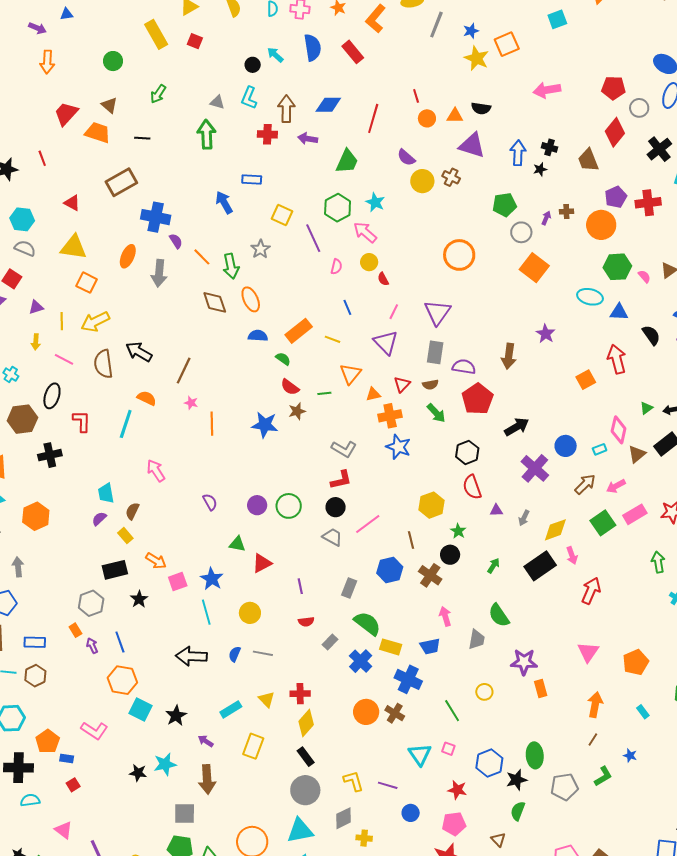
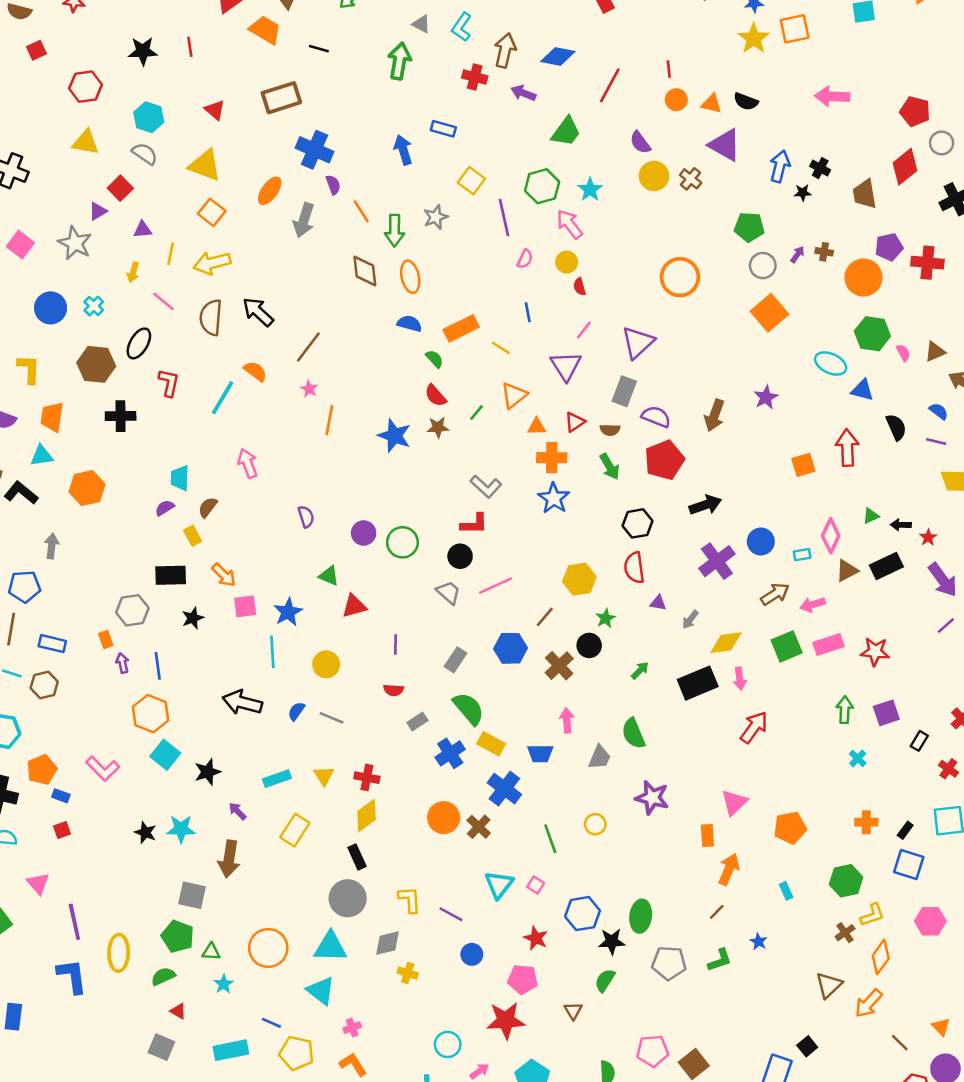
green line: (324, 393) -> (476, 413), turned -56
brown line: (411, 540) -> (545, 617), turned 42
orange rectangle: (541, 688) -> (707, 835), moved

